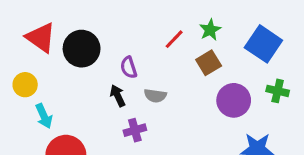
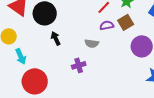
purple semicircle: (129, 67) -> (107, 25), moved, turned 96
black arrow: (118, 96) -> (56, 38), moved

